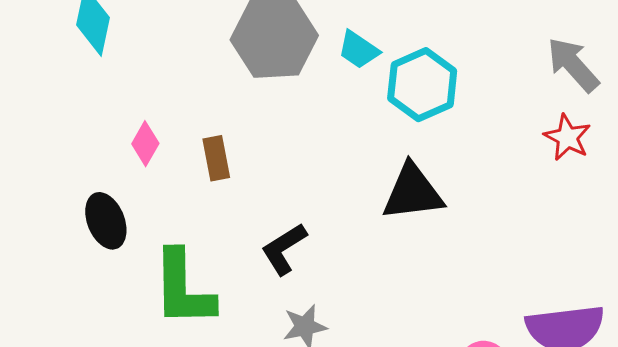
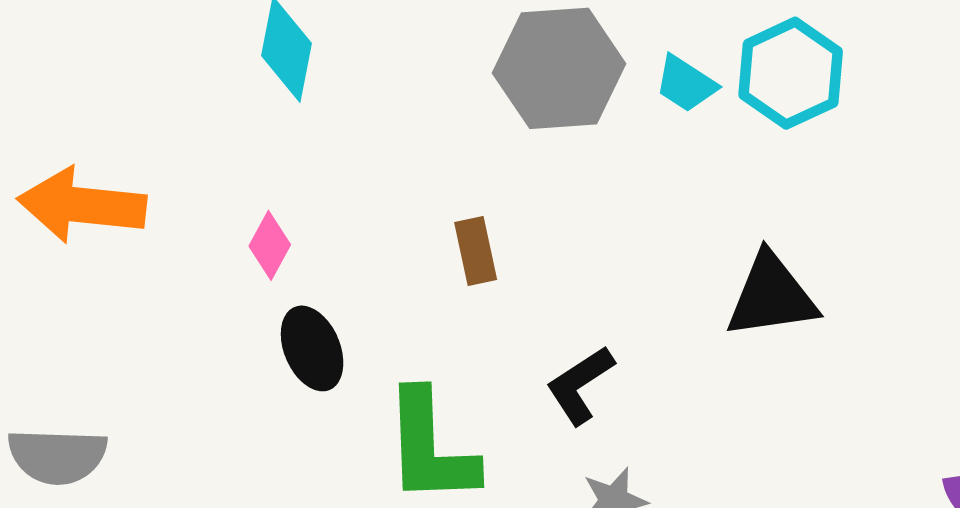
cyan hexagon: (422, 85) -> (791, 73), moved
pink diamond: (145, 144) -> (270, 245), moved

